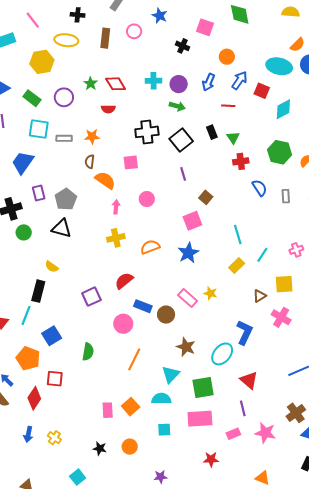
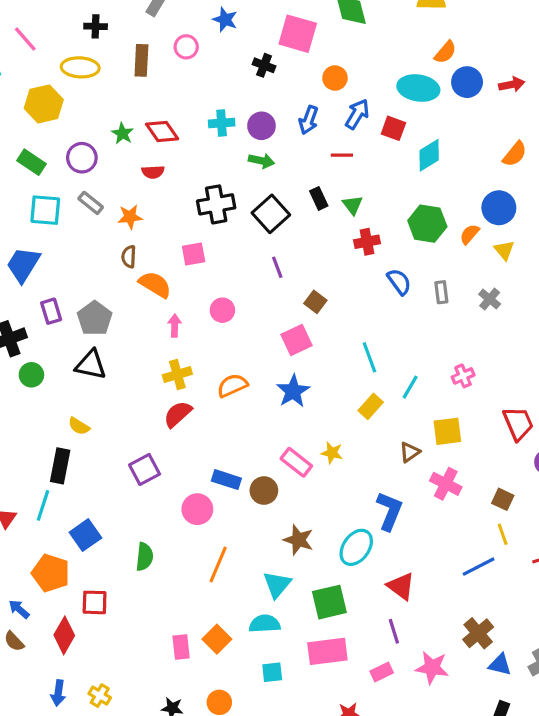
pink square: (205, 27) -> (298, 34), size x1.4
gray rectangle: (64, 138) -> (91, 203), moved, turned 42
red semicircle: (124, 281) -> (178, 414), moved

